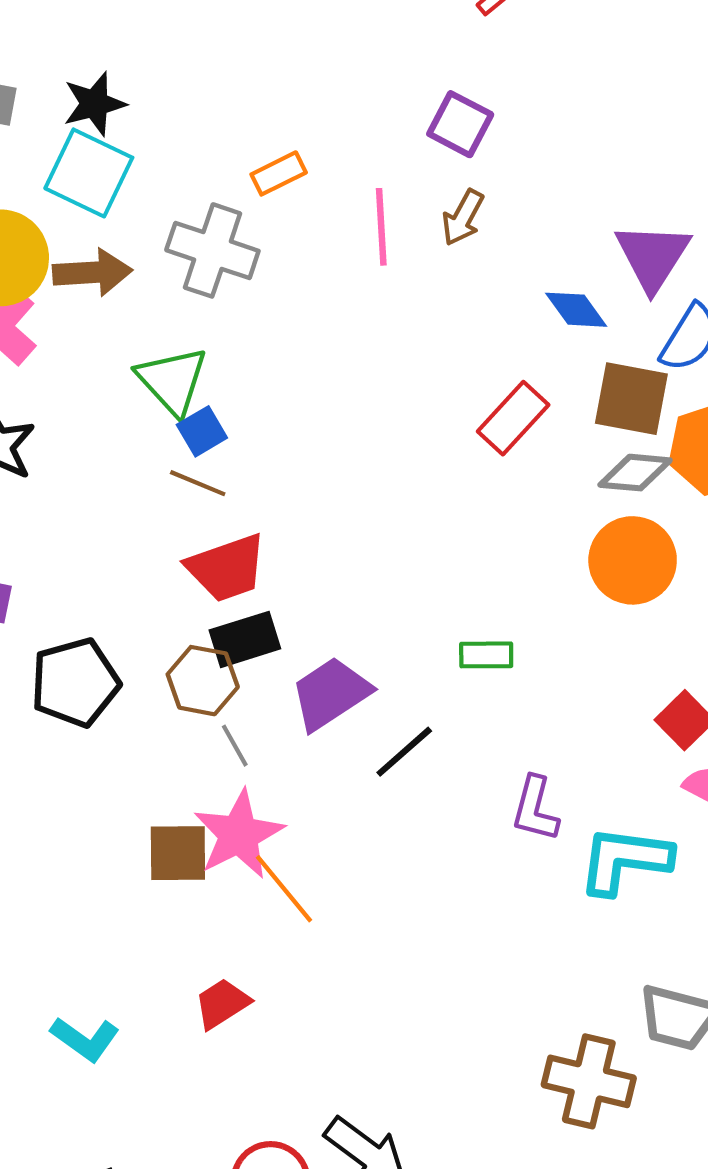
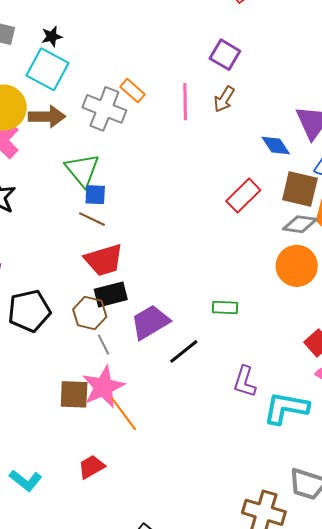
black star: (94, 104) -> (52, 37), size x0.7
orange rectangle: (279, 173) -> (132, 91), moved, turned 65
blue square: (202, 431) -> (95, 195), turned 30

